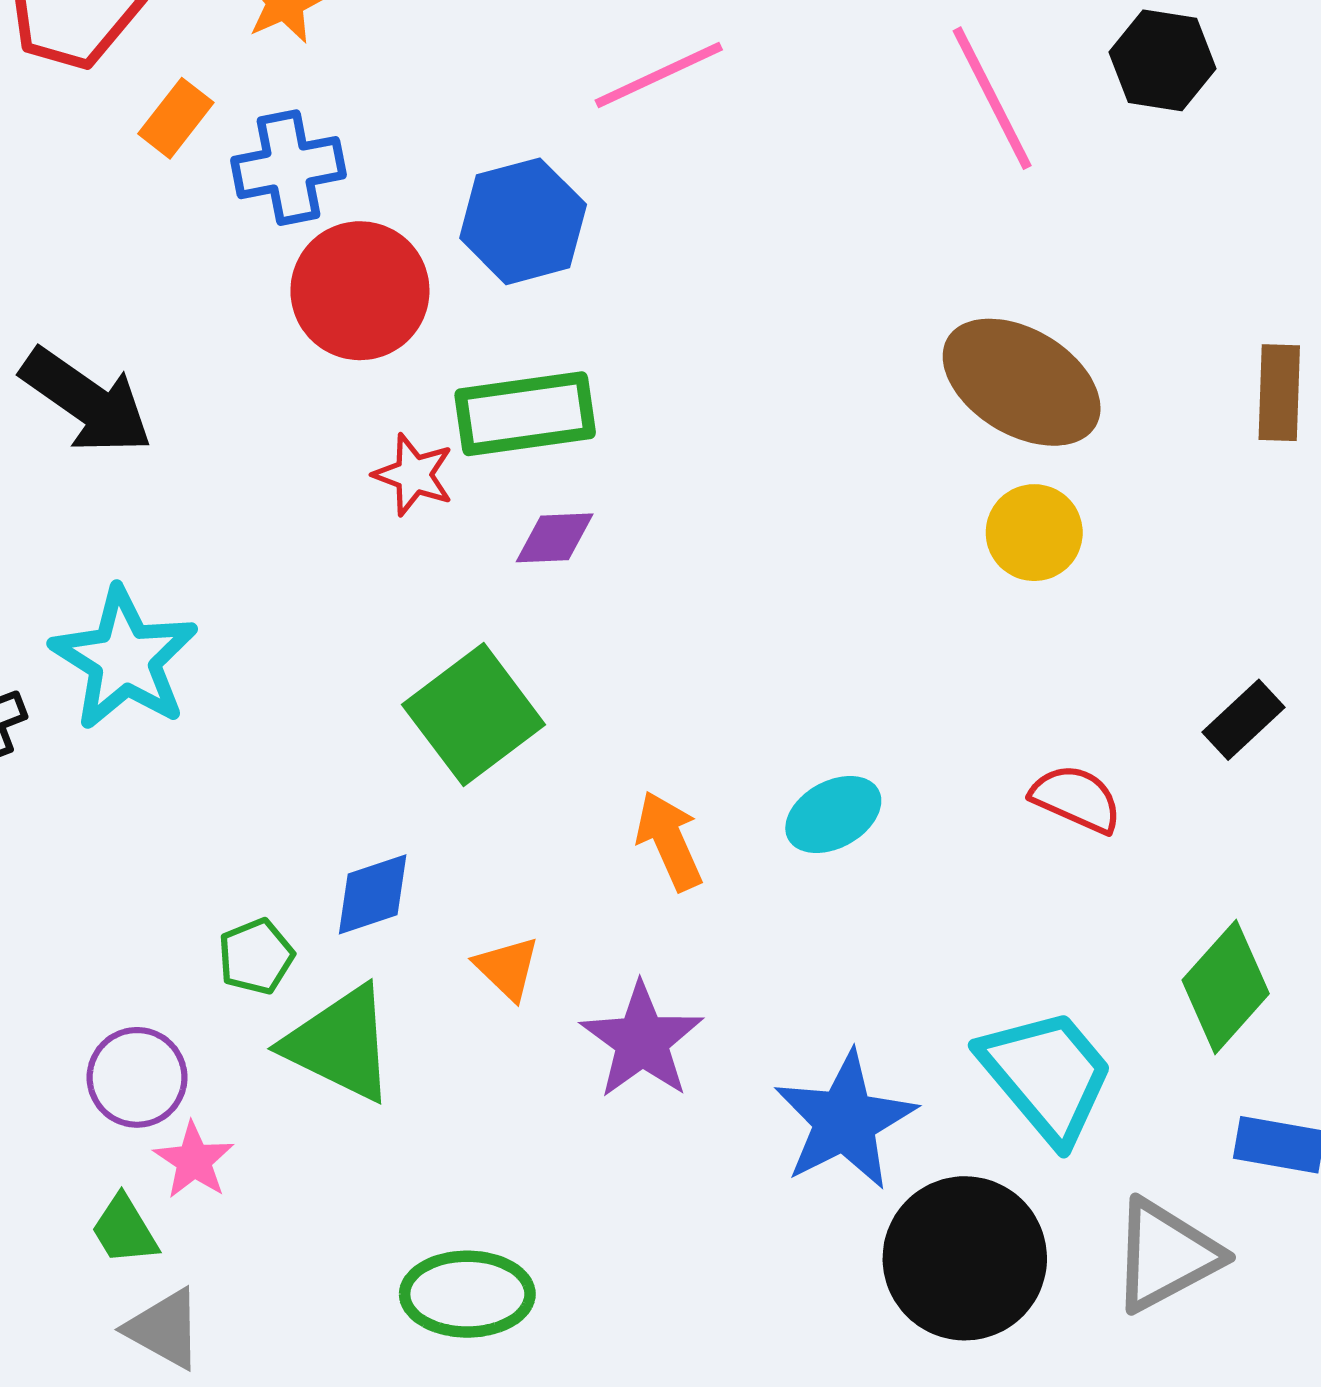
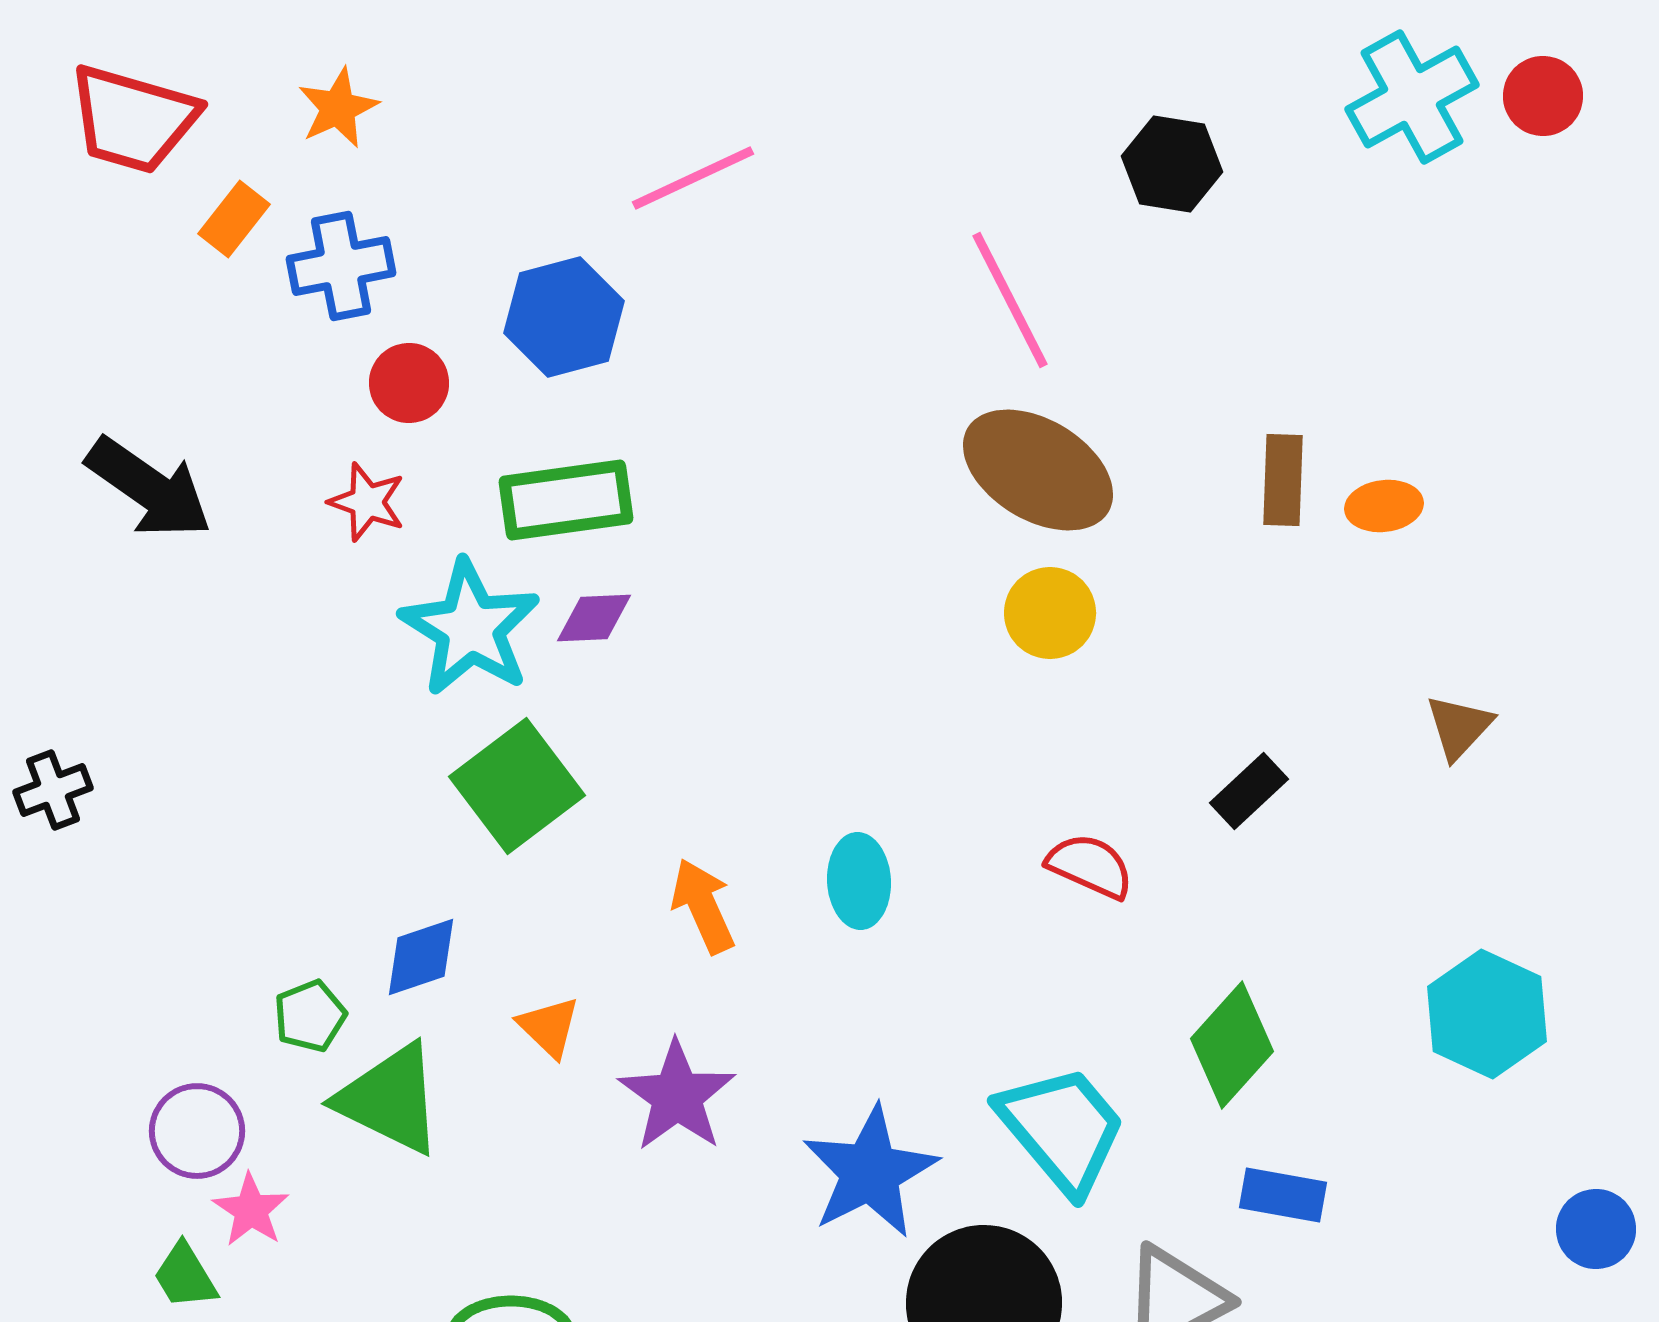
pink line: (992, 98) -> (1010, 300), moved
red circle: (360, 291) -> (409, 383), size x0.6
red star: (414, 475) -> (367, 502), moved
cyan star: (124, 659) -> (470, 628), moved
cyan ellipse: (833, 814) -> (859, 881), turned -64

